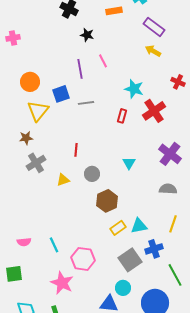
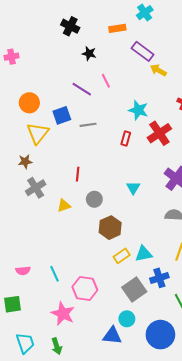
purple rectangle: (154, 27) -> (143, 51), moved
purple line: (80, 69) -> (82, 89), turned -48

